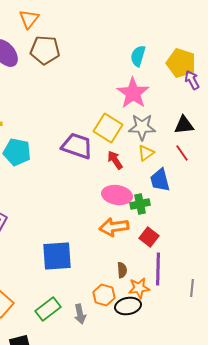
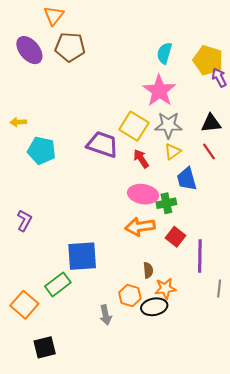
purple line: (158, 269) -> (200, 256), moved
green rectangle: (48, 309) -> (58, 284), moved

